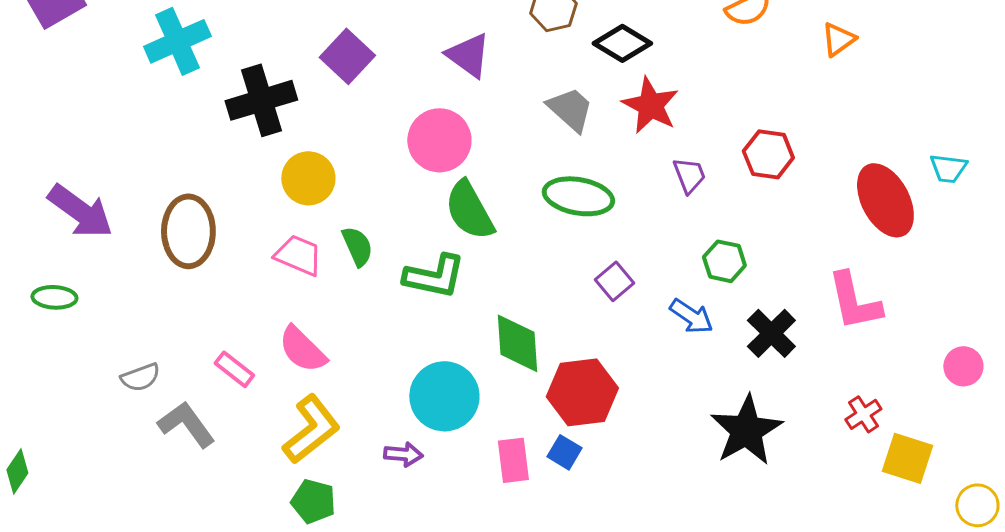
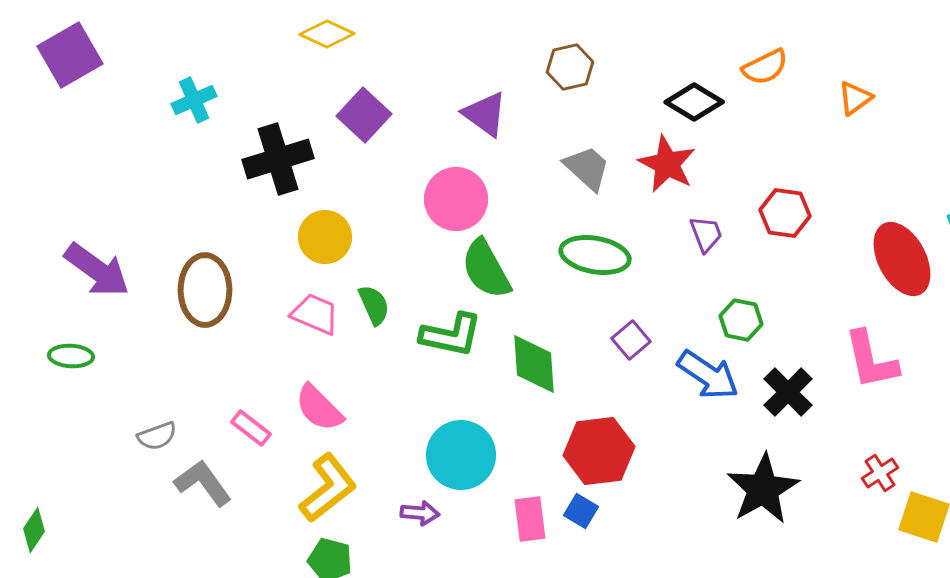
cyan cross: (177, 41) -> (194, 100), size x0.7
black diamond: (622, 43) -> (694, 102), moved
blue arrow: (691, 316) -> (708, 375), size x1.4
green diamond: (517, 343) -> (534, 364), moved

